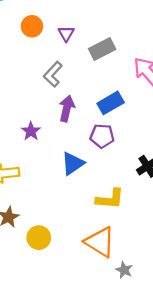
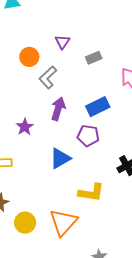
orange circle: (32, 26) -> (29, 57), moved
gray rectangle: (102, 49) -> (94, 58), size x0.7
orange triangle: (100, 242) -> (63, 222), moved, turned 36

